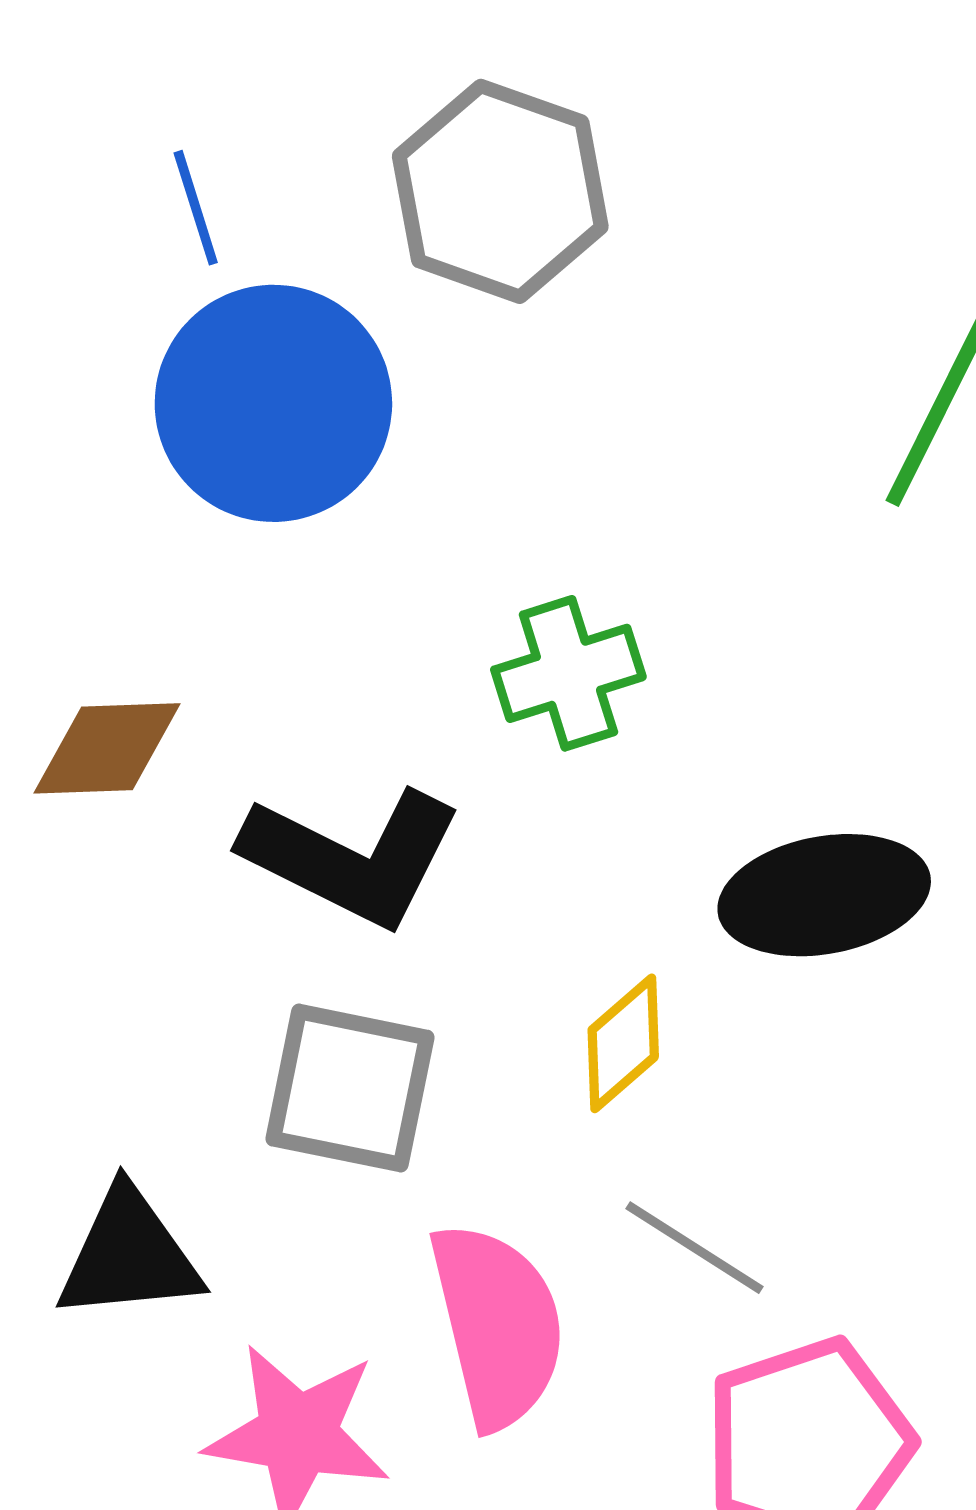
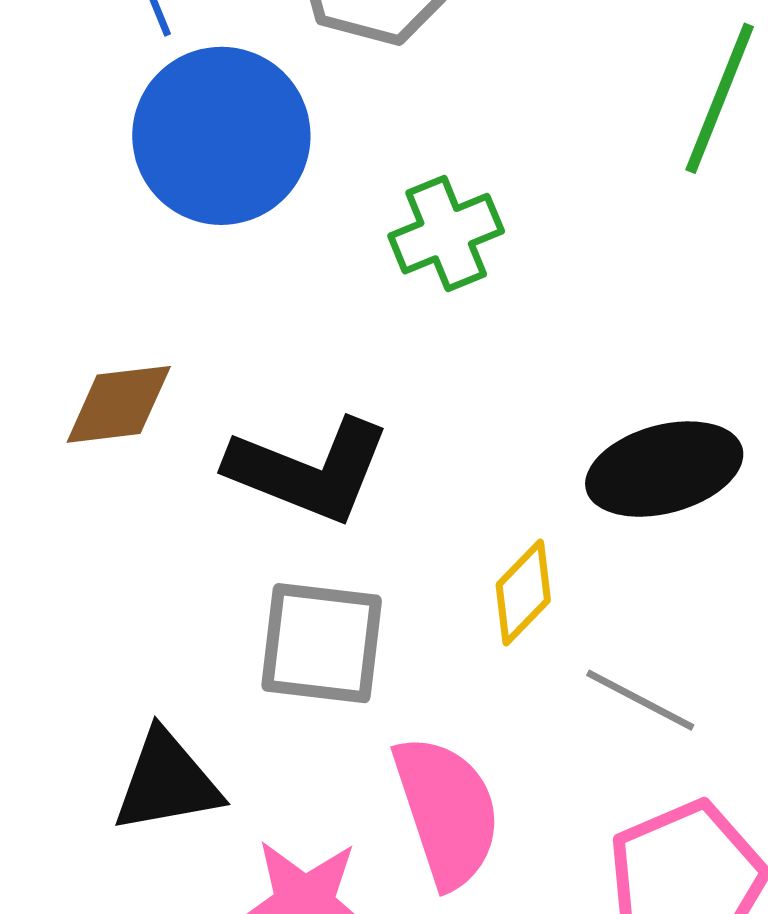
green cross: (568, 673) -> (446, 234), moved
gray line: (694, 1248) -> (640, 700), moved

